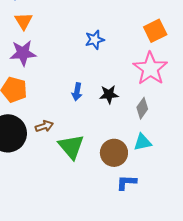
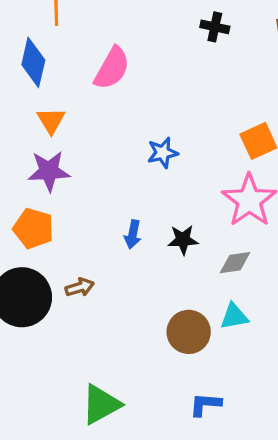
gray diamond: (142, 108) -> (235, 263), turned 45
green triangle: (71, 147) -> (101, 404), moved, turned 40
blue L-shape: (126, 182) -> (205, 404), moved

